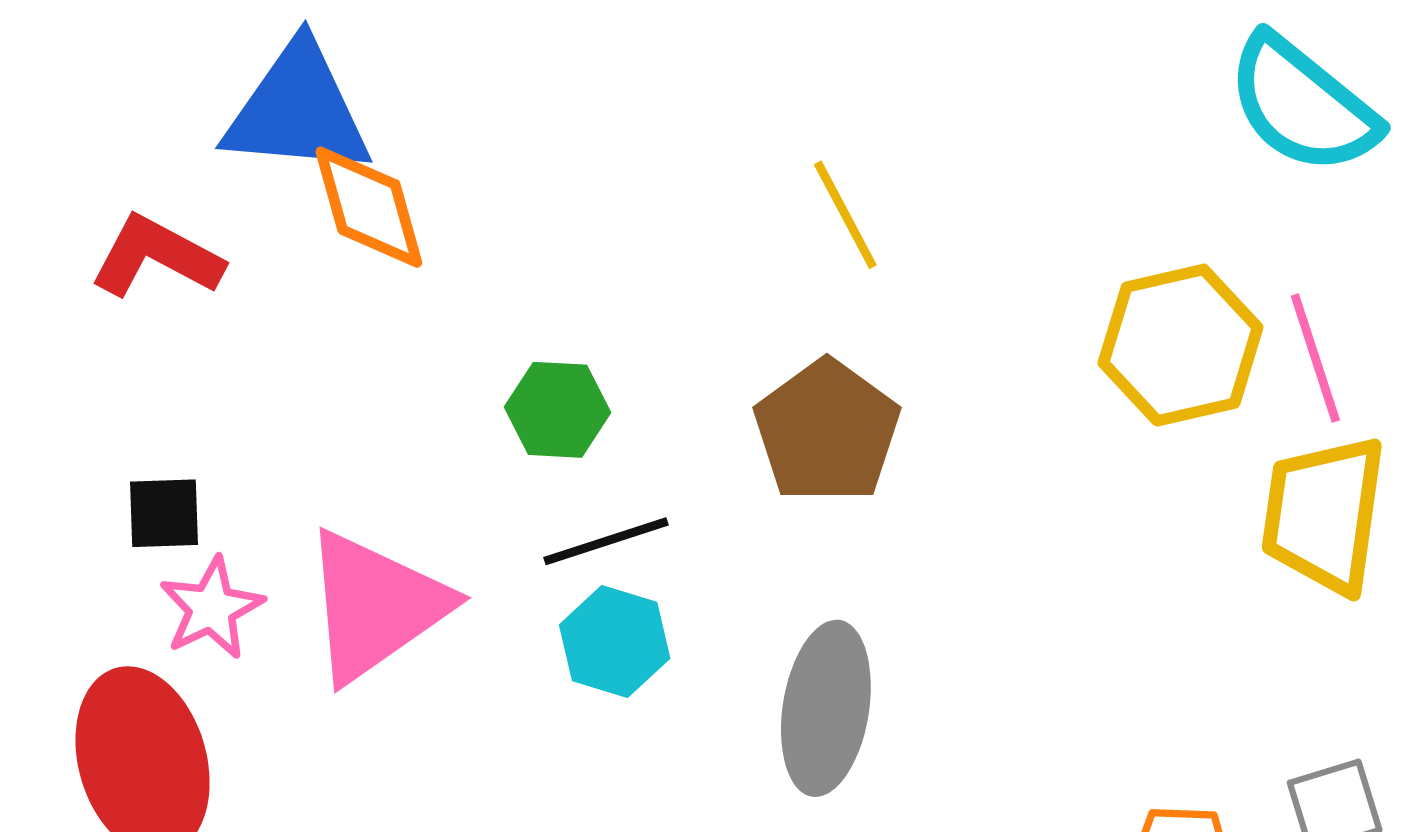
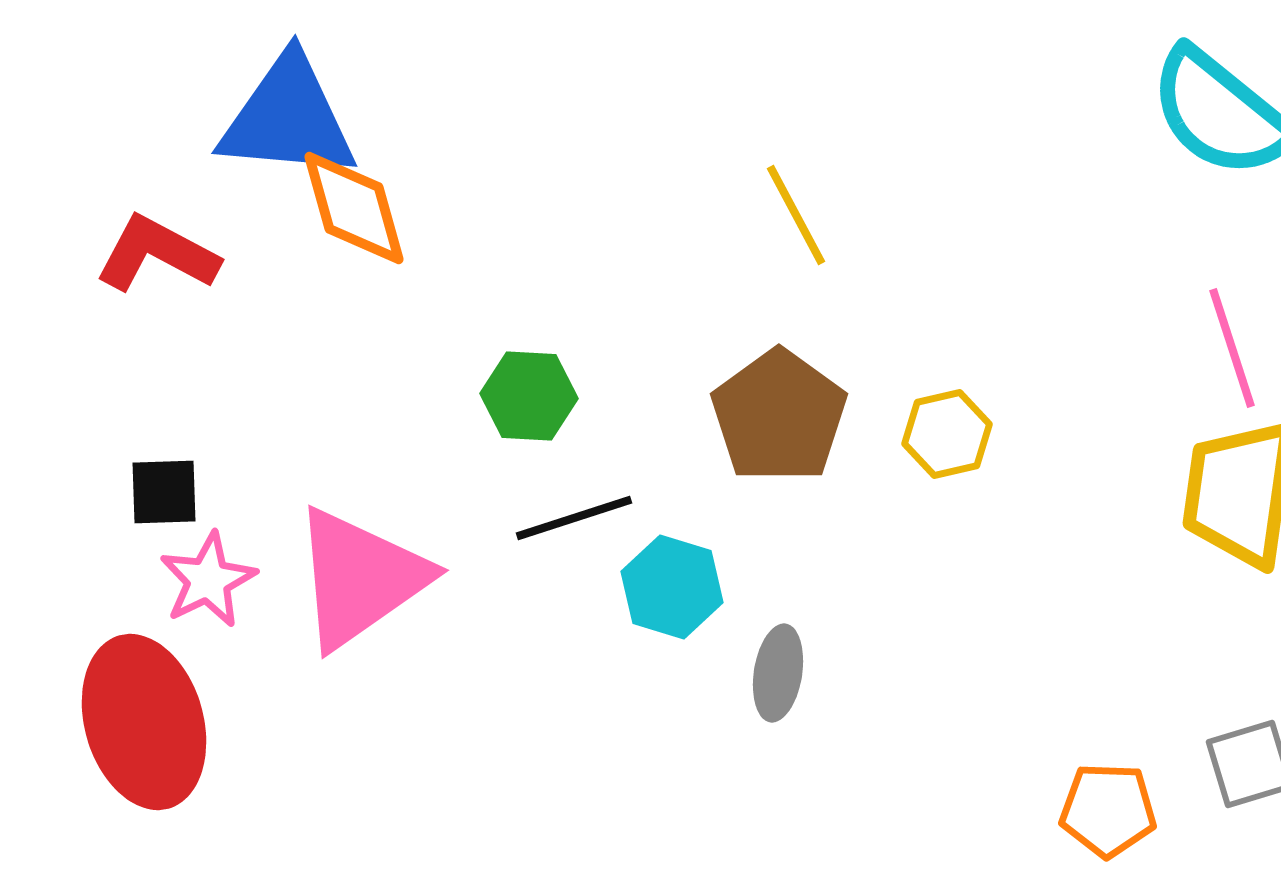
yellow hexagon: (1181, 345) -> (947, 434), moved, size x0.6
cyan hexagon: (615, 642) -> (672, 587), moved
gray ellipse: (826, 708) -> (778, 673), size x0.6

